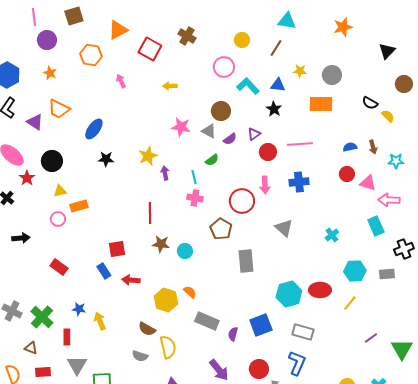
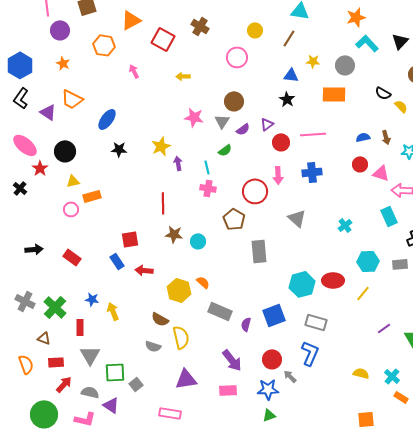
cyan L-shape: (248, 86) -> (367, 43), moved
gray triangle: (209, 131) -> (222, 121), turned 35
black arrow: (21, 238) -> (34, 249), moved

